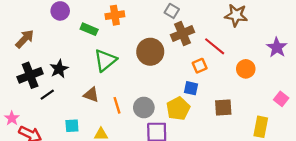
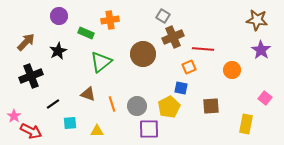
brown star: (236, 15) -> (257, 20), moved
red line: (215, 46) -> (203, 49), turned -35
black star: (59, 69) -> (58, 51), moved
black line: (47, 95) -> (53, 104), moved

